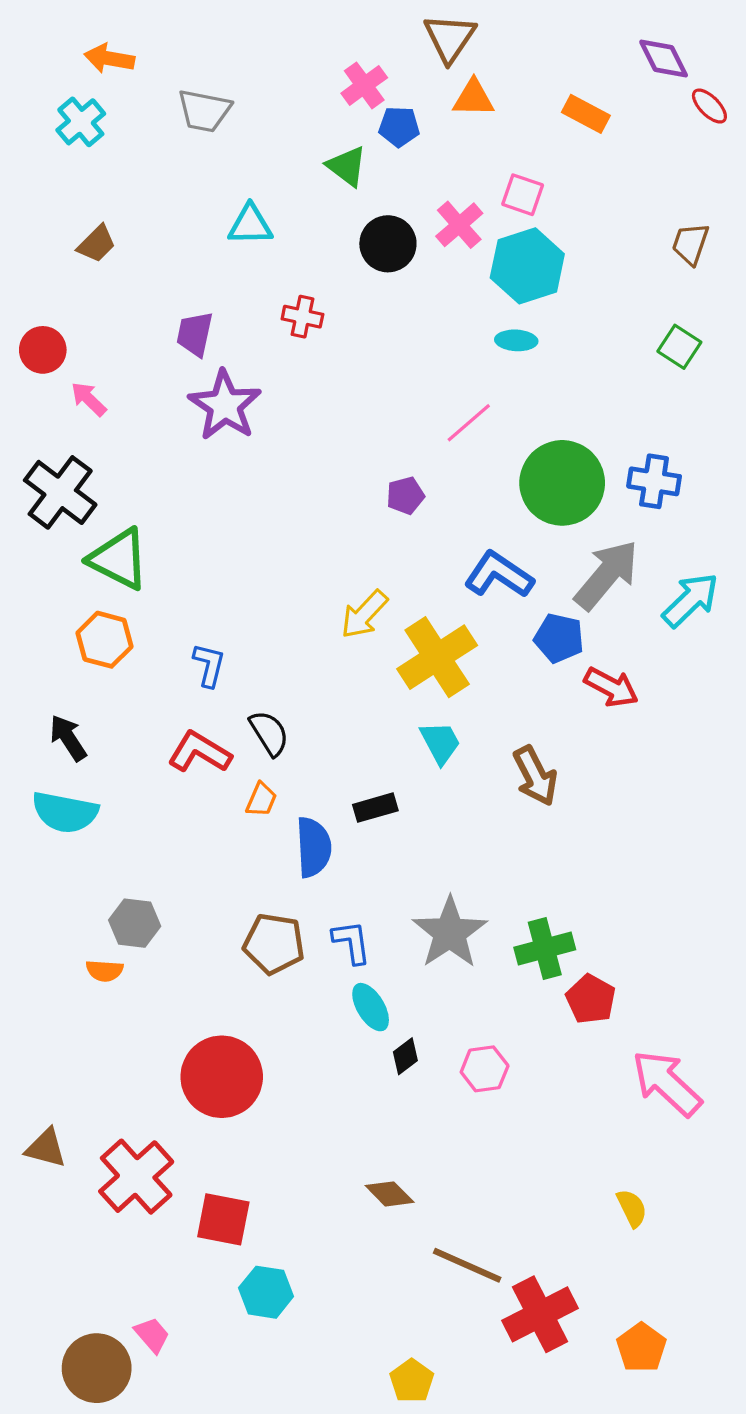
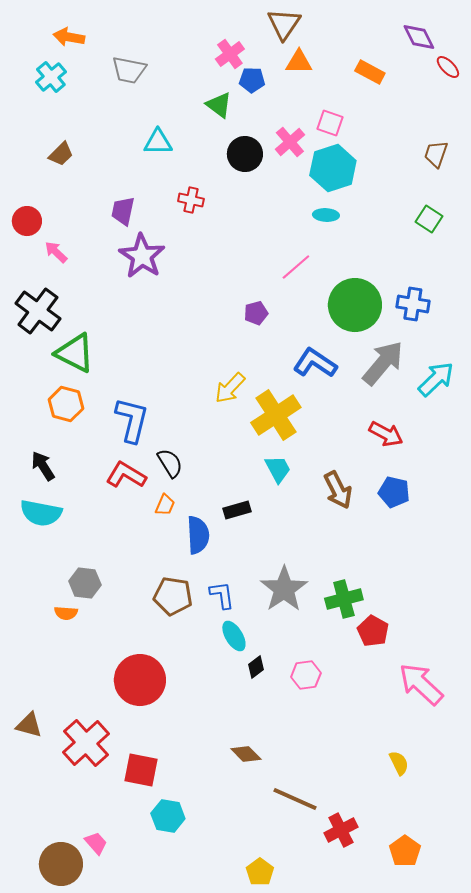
blue pentagon: (559, 638) -> (394, 492), moved
blue L-shape: (209, 665) -> (132, 420), size x1.6
red cross: (540, 1314) -> (341, 830), size x0.7

